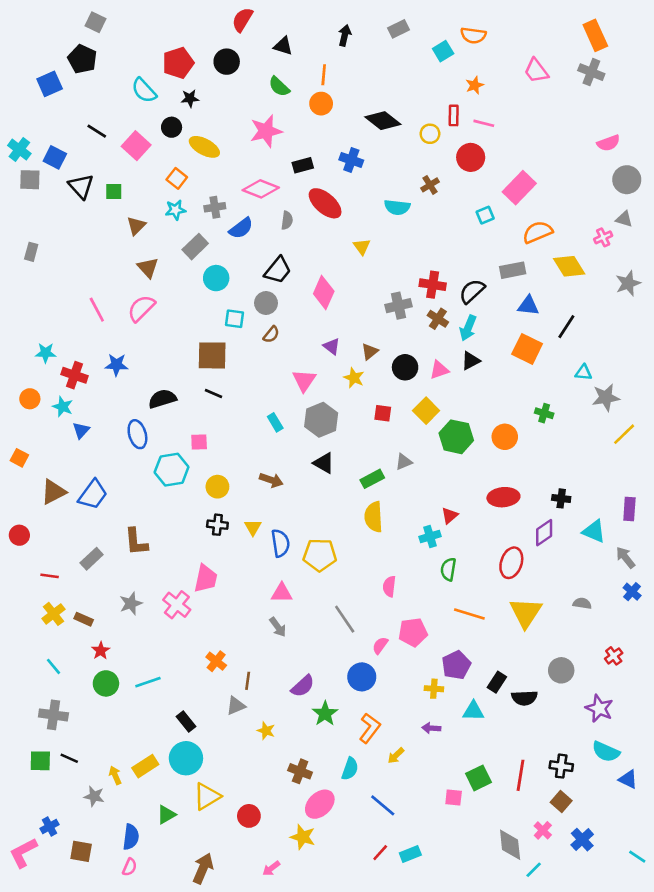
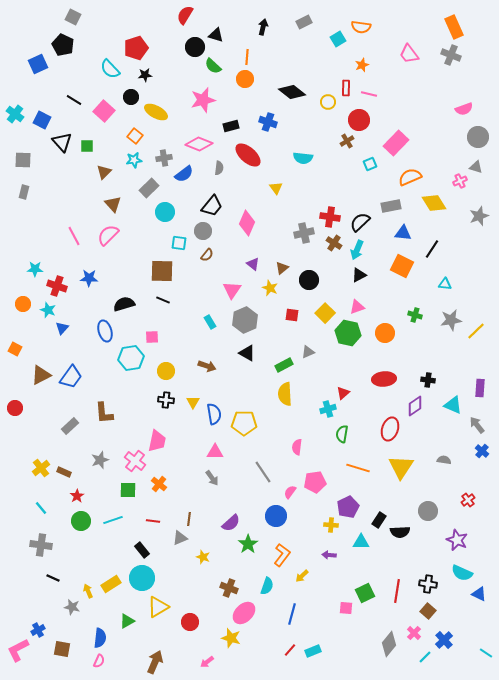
black circle: (227, 62) -> (195, 47), moved
gray square: (30, 180) -> (23, 160), moved
brown cross: (430, 185) -> (347, 141), moved
pink triangle: (439, 370) -> (357, 307), moved
gray star: (606, 397) -> (451, 320), moved
red line: (50, 576) -> (153, 521), moved
orange cross: (216, 661) -> (159, 484), moved
green square: (40, 761) -> (128, 490), moved
blue line: (383, 805) -> (292, 614), turned 65
gray diamond: (510, 845) -> (389, 644), turned 45
cyan line: (534, 870) -> (425, 657), moved

